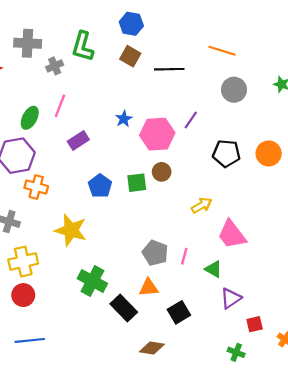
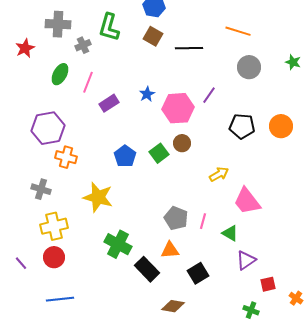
green ellipse: (30, 118) -> (60, 74), moved
purple rectangle: (78, 141) -> (109, 103), moved
green square: (137, 183) -> (159, 153), turned -30

